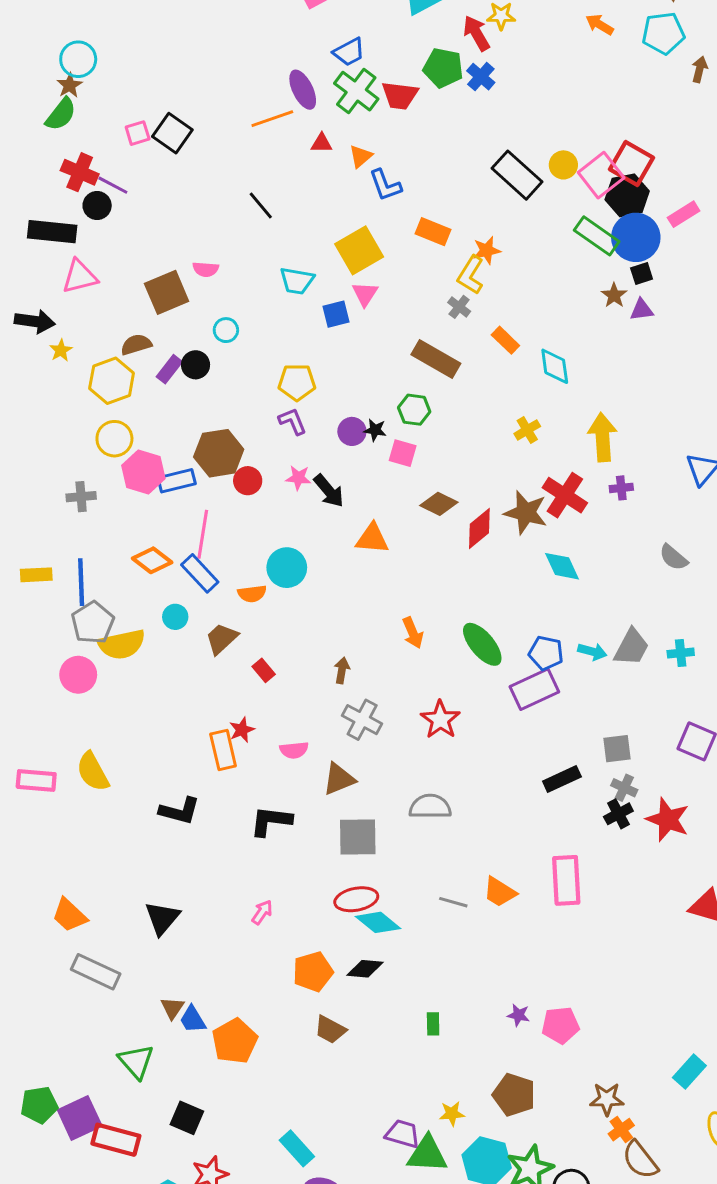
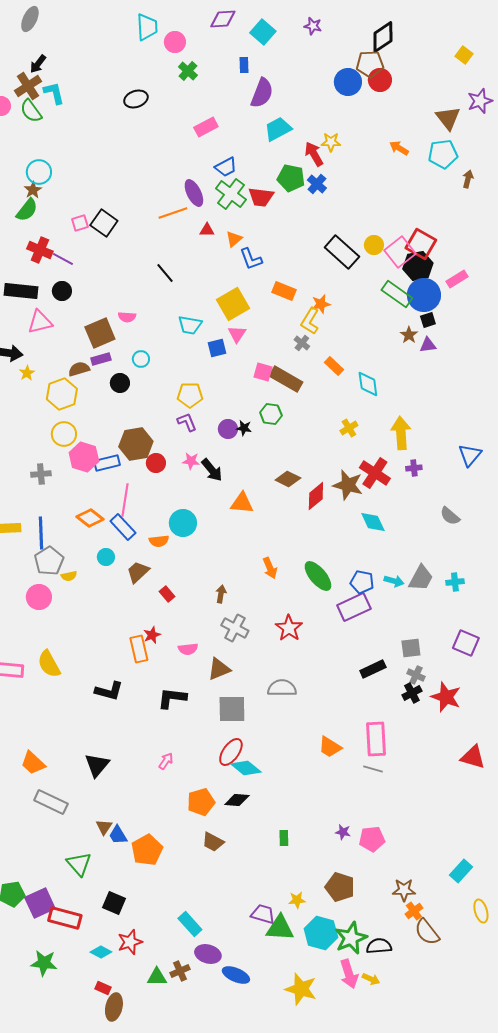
black circle: (97, 206) -> (62, 291), moved
purple rectangle: (169, 369) -> (101, 359), moved, turned 36
pink square: (403, 453) -> (263, 372), moved
yellow semicircle: (122, 644) -> (69, 576), size x0.5
red ellipse: (356, 899) -> (231, 752), turned -44
gray line: (453, 902) -> (373, 769), moved

